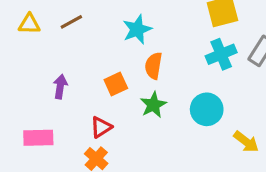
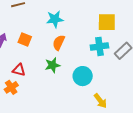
orange square: (116, 84) -> (25, 39), moved, turned 32
red triangle: (101, 127) -> (19, 70), turned 32

